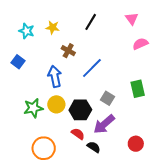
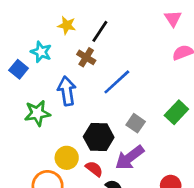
black line: (91, 22) -> (100, 31), moved
cyan star: (27, 31) -> (41, 52), moved
green rectangle: (138, 89) -> (176, 112), turned 54
yellow circle: (56, 104) -> (67, 158), moved
green star: (33, 108) -> (37, 113), moved

